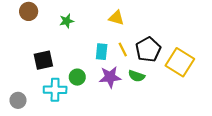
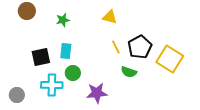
cyan rectangle: (102, 52) -> (66, 51), moved
purple star: (110, 77) -> (97, 93), moved

